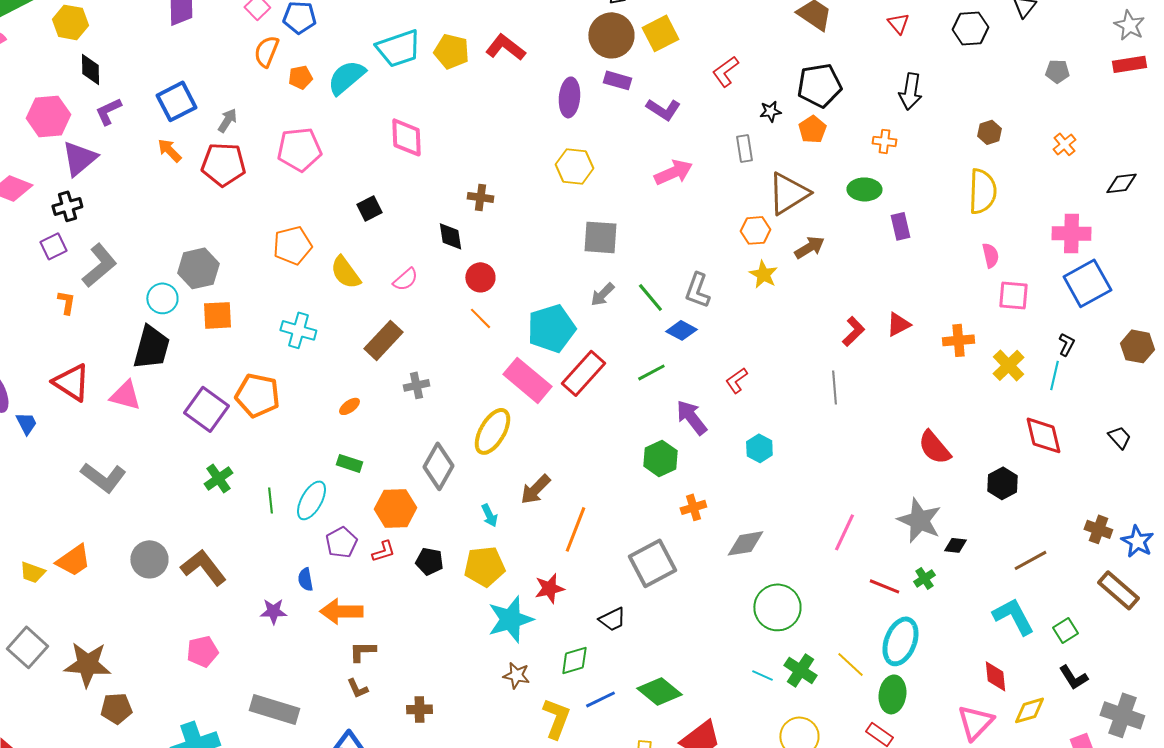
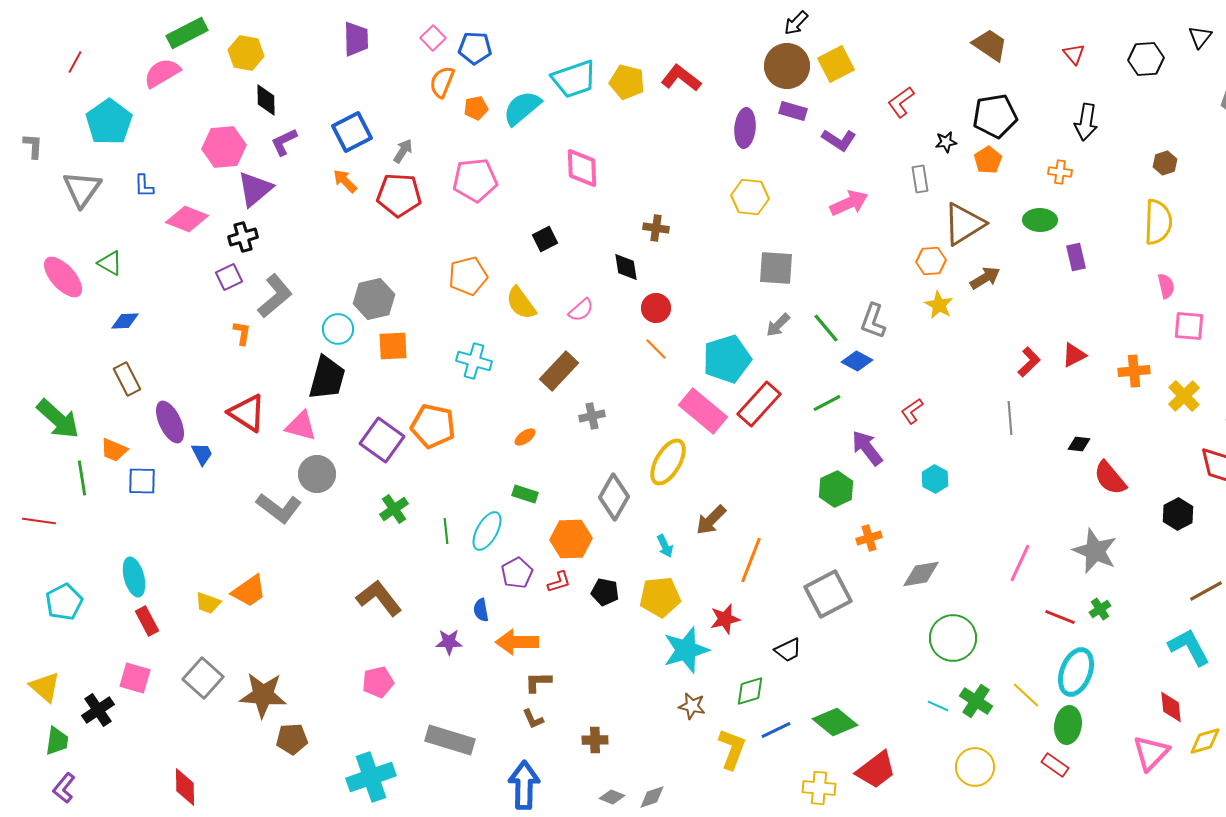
black diamond: (955, 545) -> (1079, 444), moved
gray circle: (149, 559) -> (317, 474), moved

